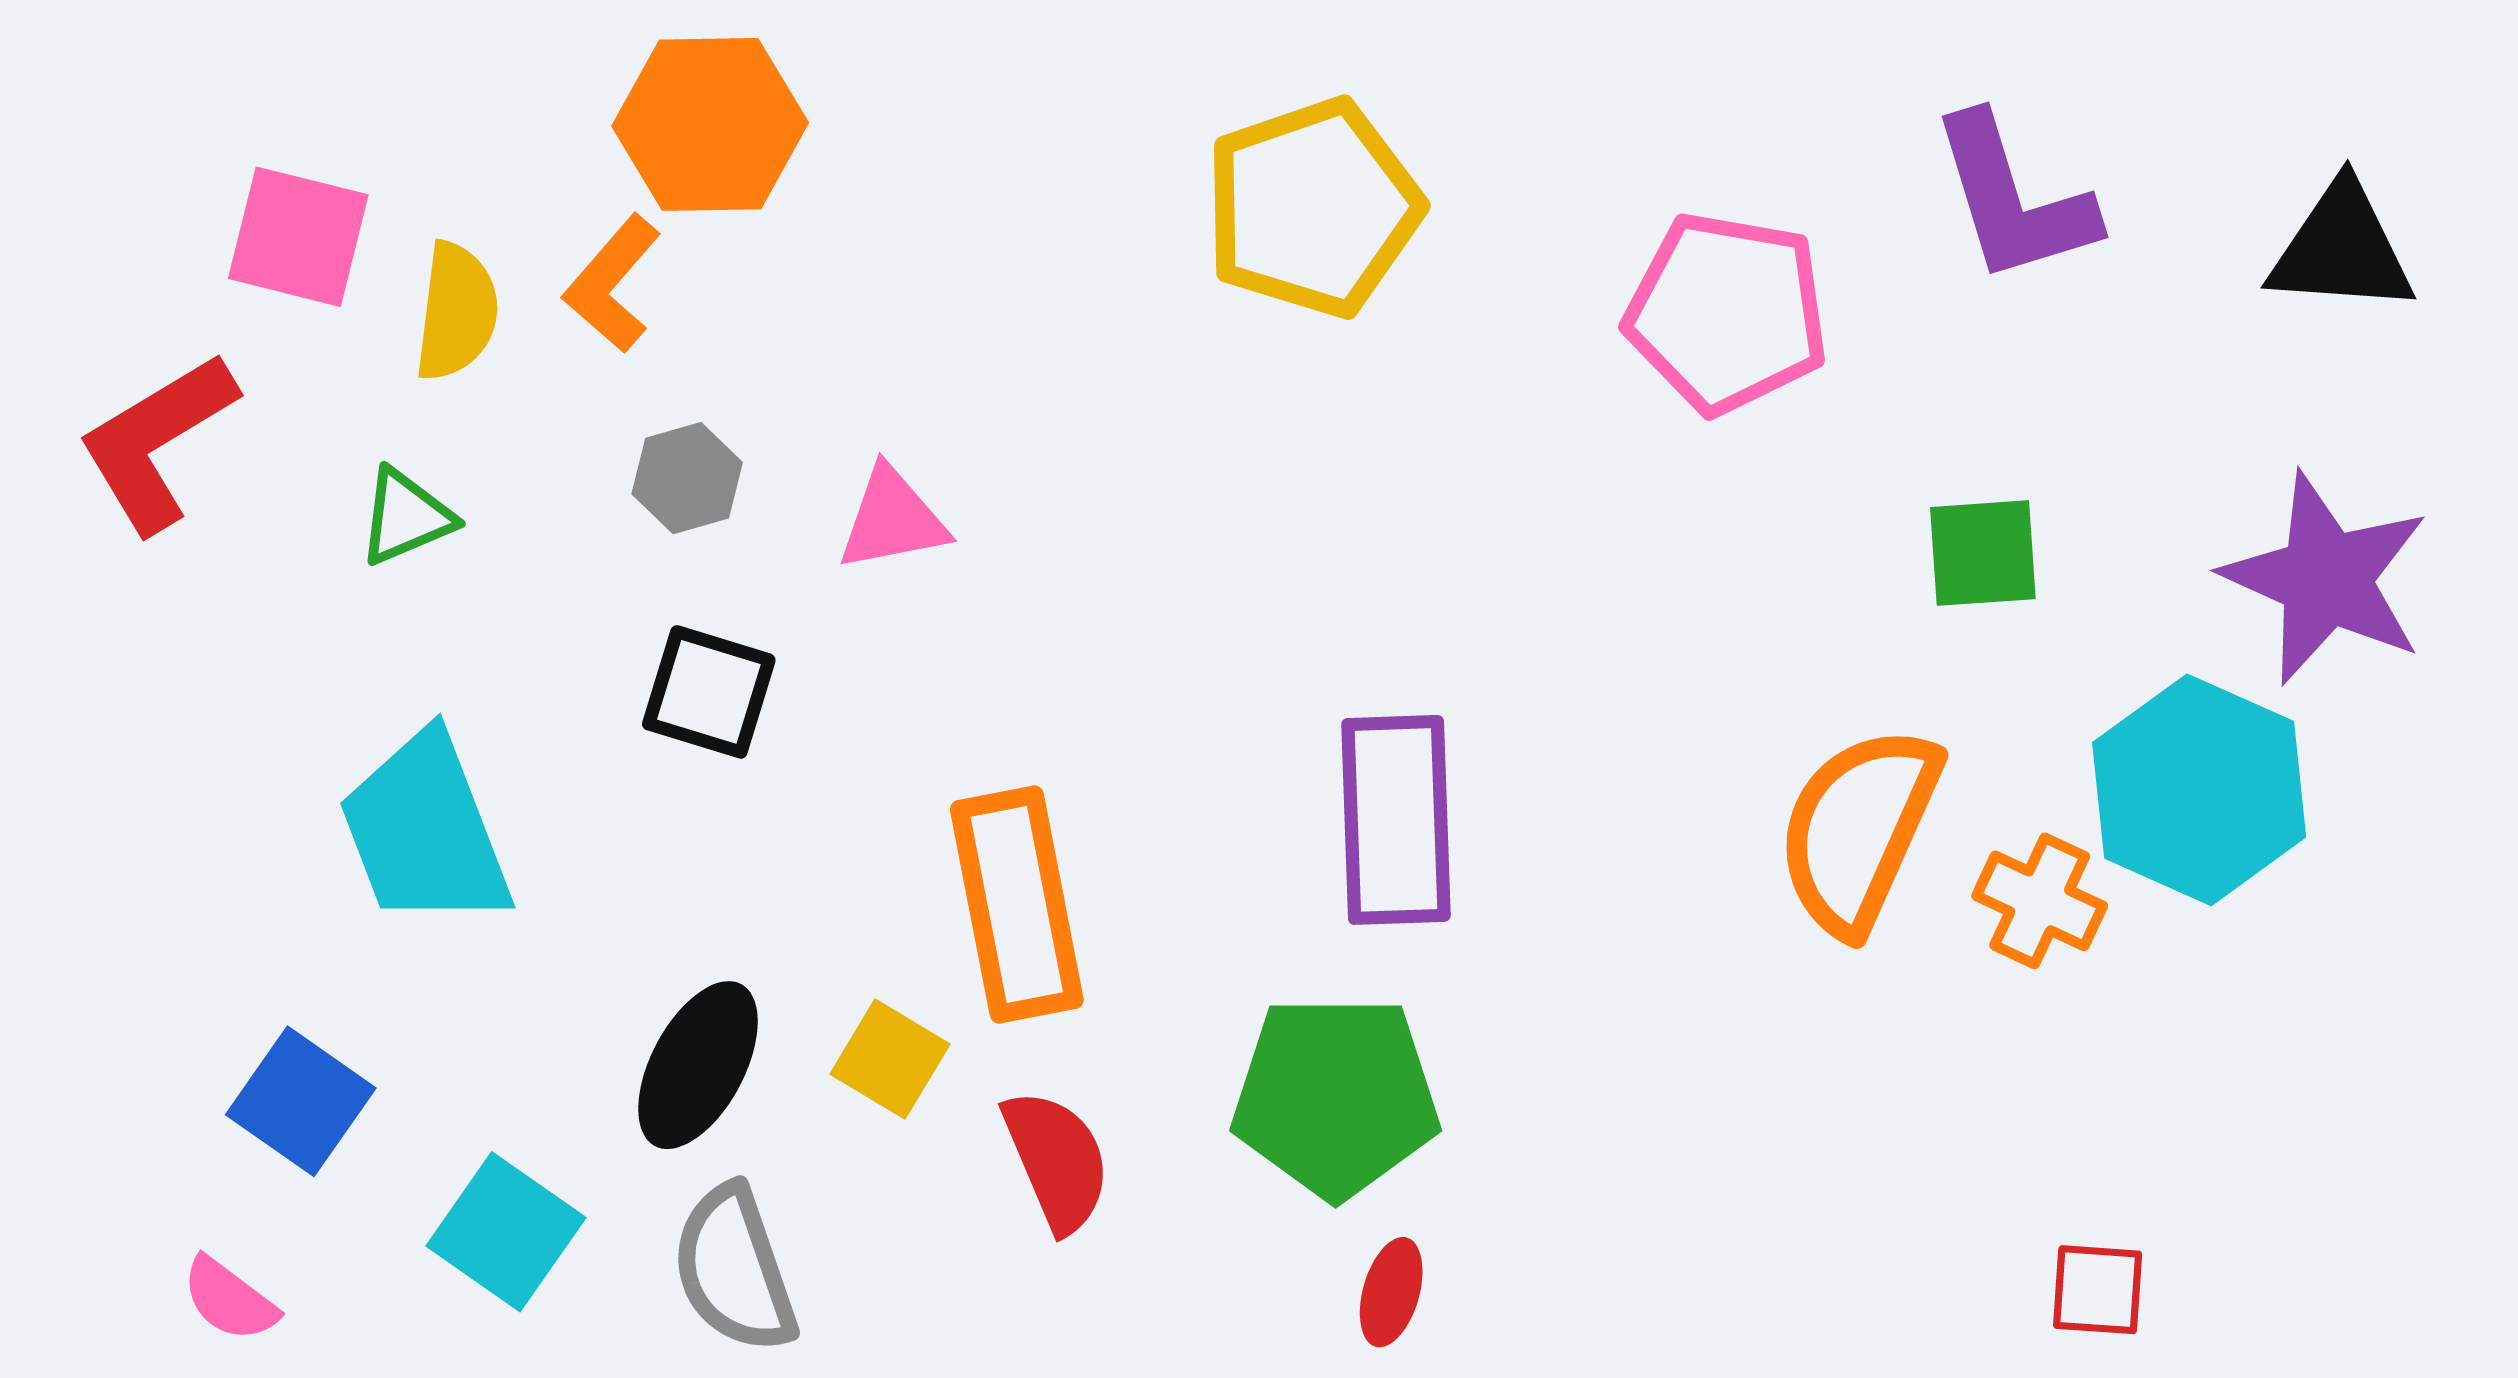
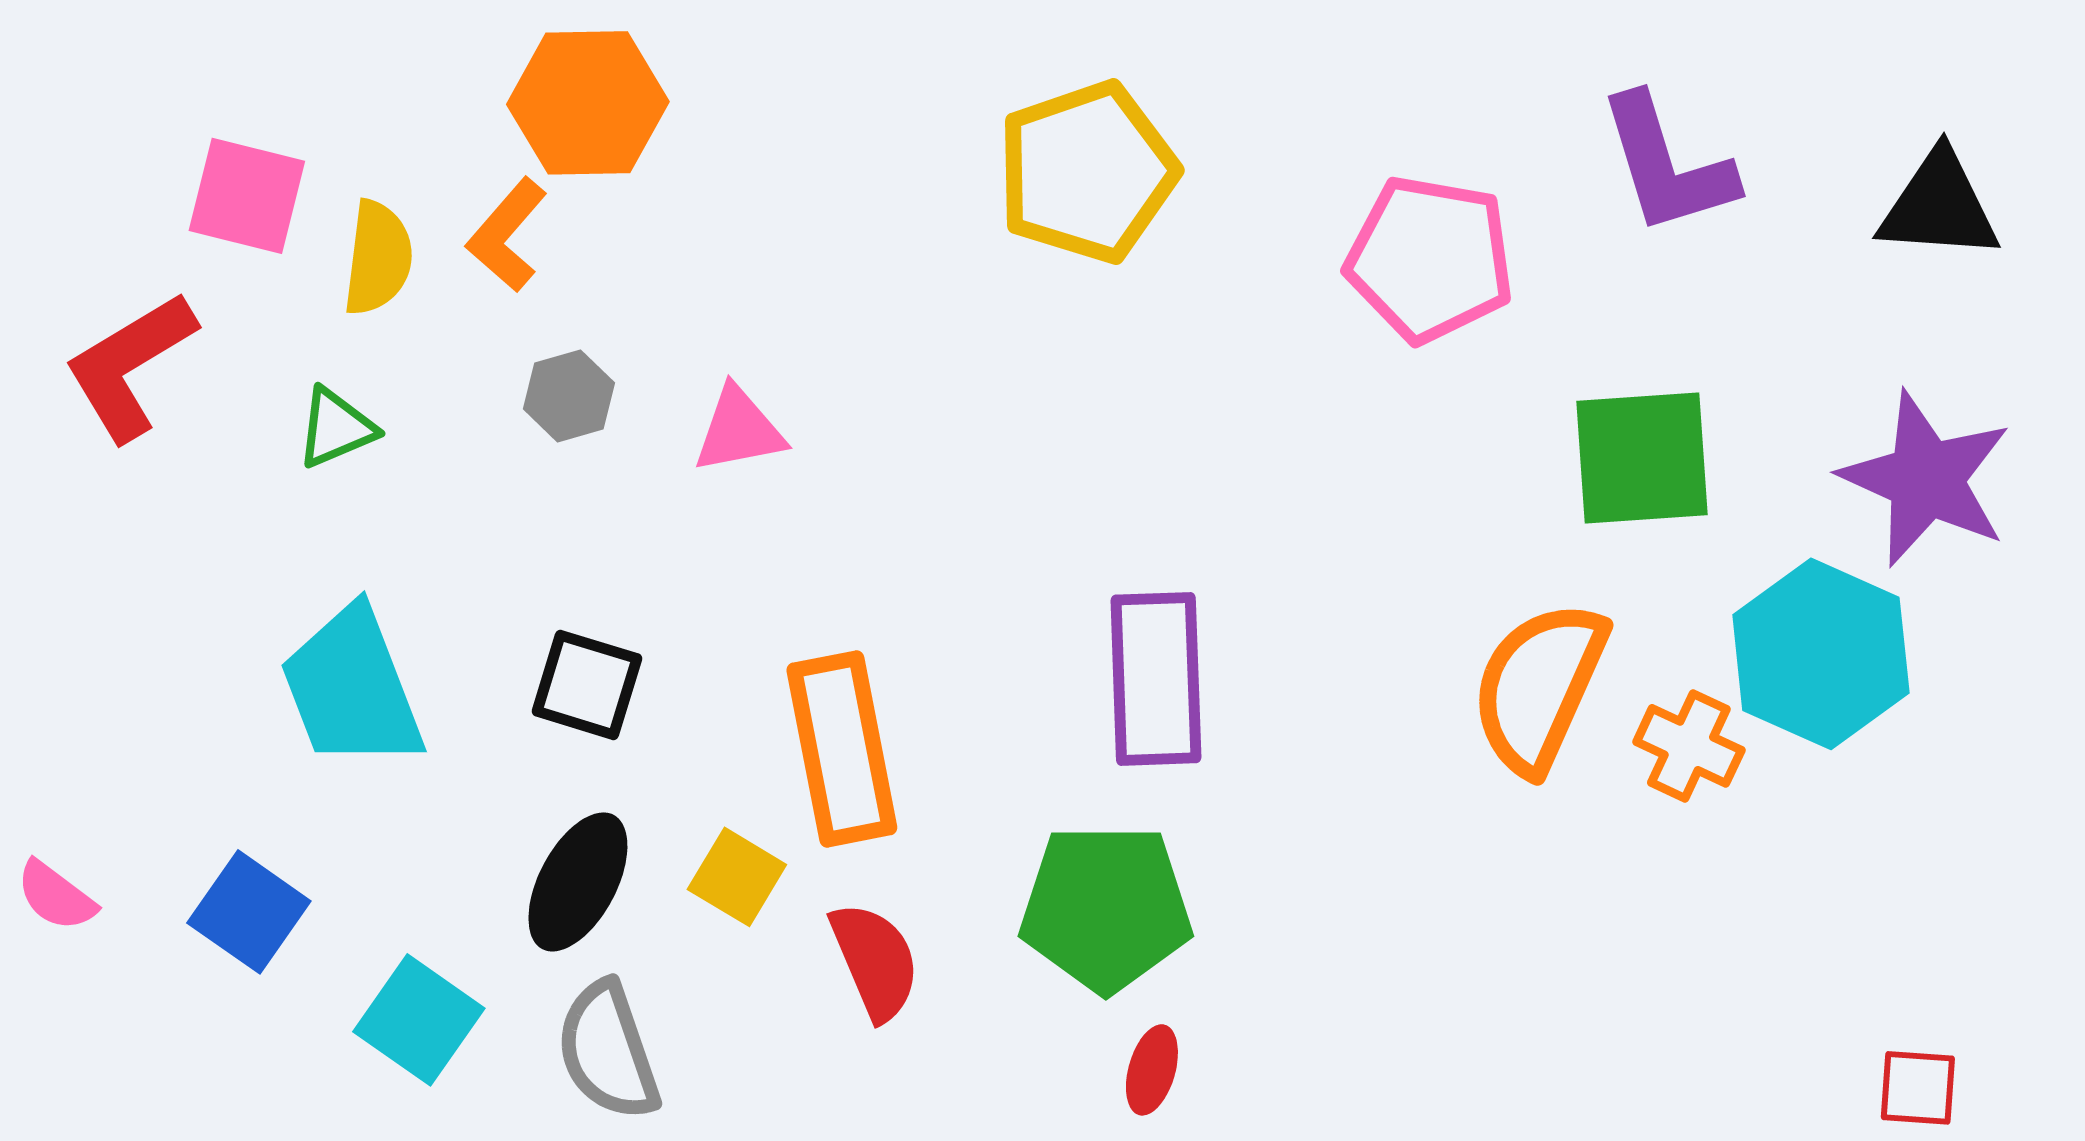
green square: (1983, 553) -> (1642, 458), size x1.5
black square: (709, 692) -> (587, 685), moved
red square: (2098, 1290) -> (1918, 1088), moved
pink semicircle: (229, 1299) -> (56, 896), moved

